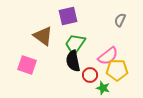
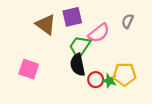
brown triangle: (43, 36) -> (46, 24), moved
pink semicircle: (108, 56) -> (99, 33), moved
green star: (103, 88) -> (109, 81), moved

